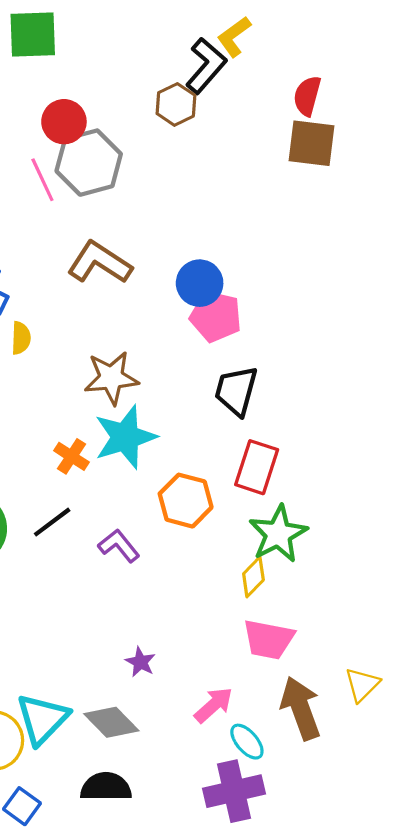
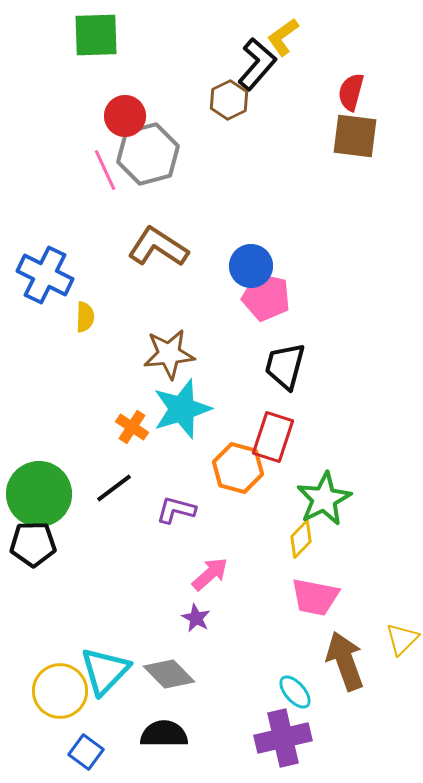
red rectangle: (257, 467) -> (273, 437), moved
purple L-shape: (119, 546) -> (176, 510), turned -36
pink arrow: (214, 705) -> (210, 574), moved

